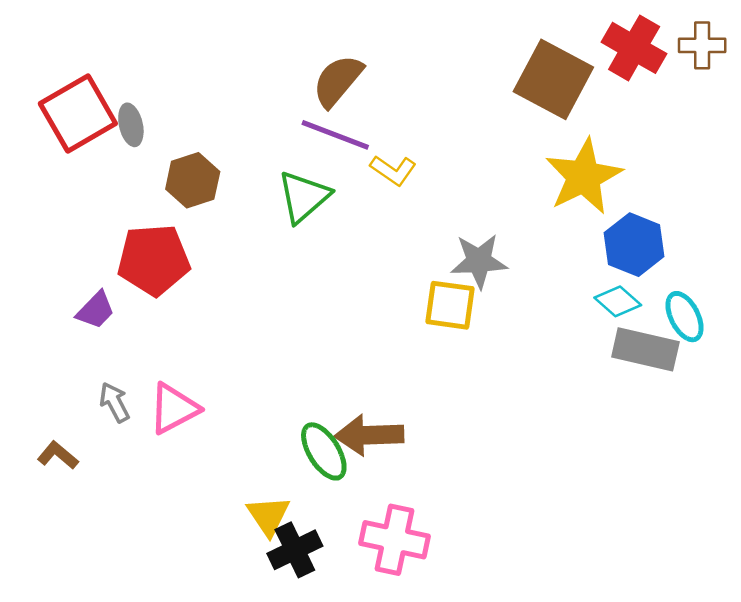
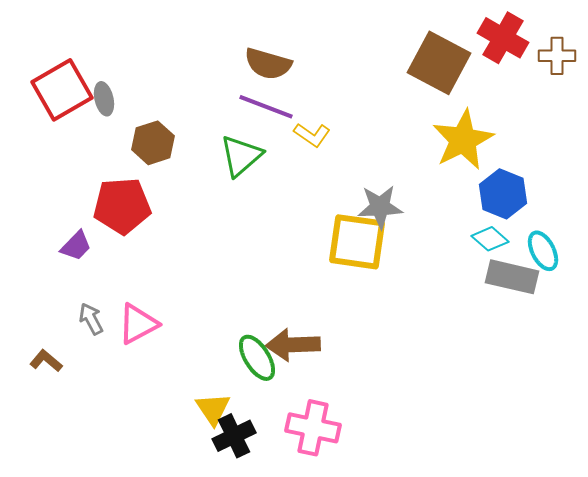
brown cross: (702, 45) -> (557, 56), moved
brown semicircle: (338, 81) -> (268, 64), turned -114
yellow square: (450, 305) -> (357, 242), size x1.4

